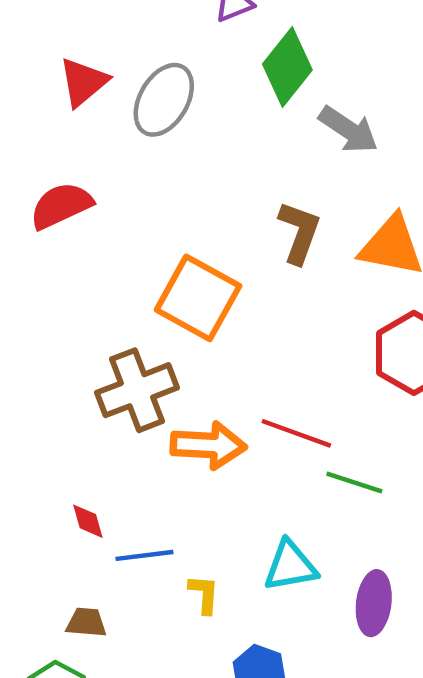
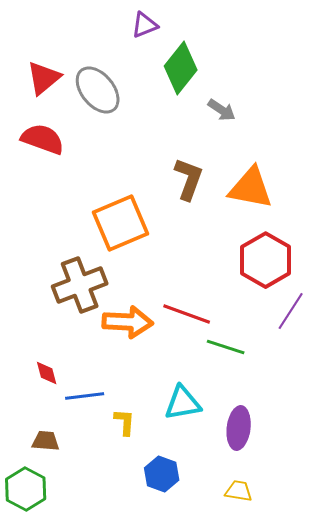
gray ellipse: (164, 100) -> (98, 90), turned -69
gray arrow: (348, 130) -> (222, 110), size x0.7
red semicircle: (61, 206) -> (43, 139), moved, turned 45
orange square: (198, 298) -> (121, 223), turned 38

